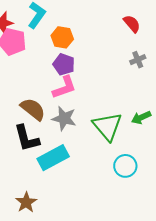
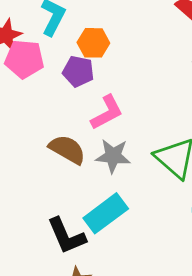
purple pentagon: (64, 64) -> (78, 71), moved
black L-shape: (27, 138) -> (66, 236), moved

